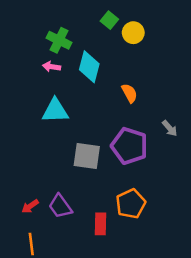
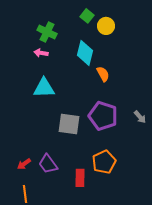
cyan diamond: (89, 67) -> (85, 53), moved
gray arrow: (170, 128) -> (140, 117), moved

